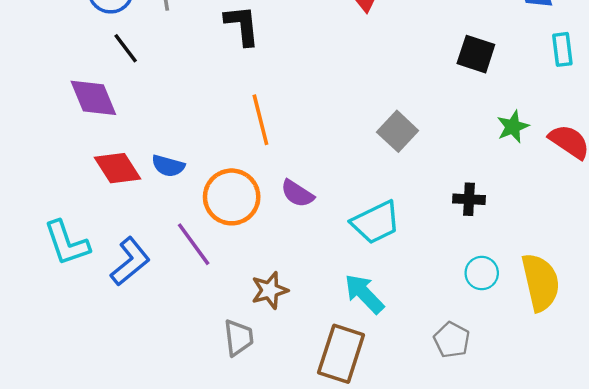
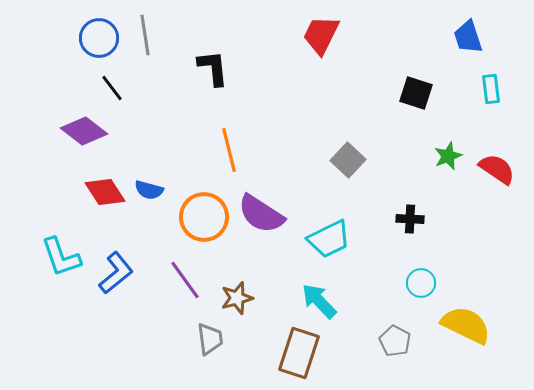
purple diamond: (93, 98) -> (84, 131), turned -30
purple semicircle: (297, 194) -> (261, 214), size x1.6
purple line: (194, 244) -> (185, 280), moved
yellow semicircle: (540, 282) -> (466, 325), moved, turned -51

